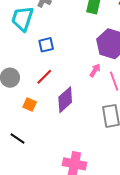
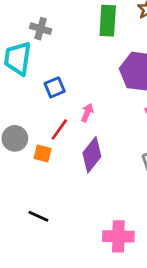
pink arrow: (95, 70) -> (87, 113), moved
orange square: (30, 105) -> (43, 153), moved

